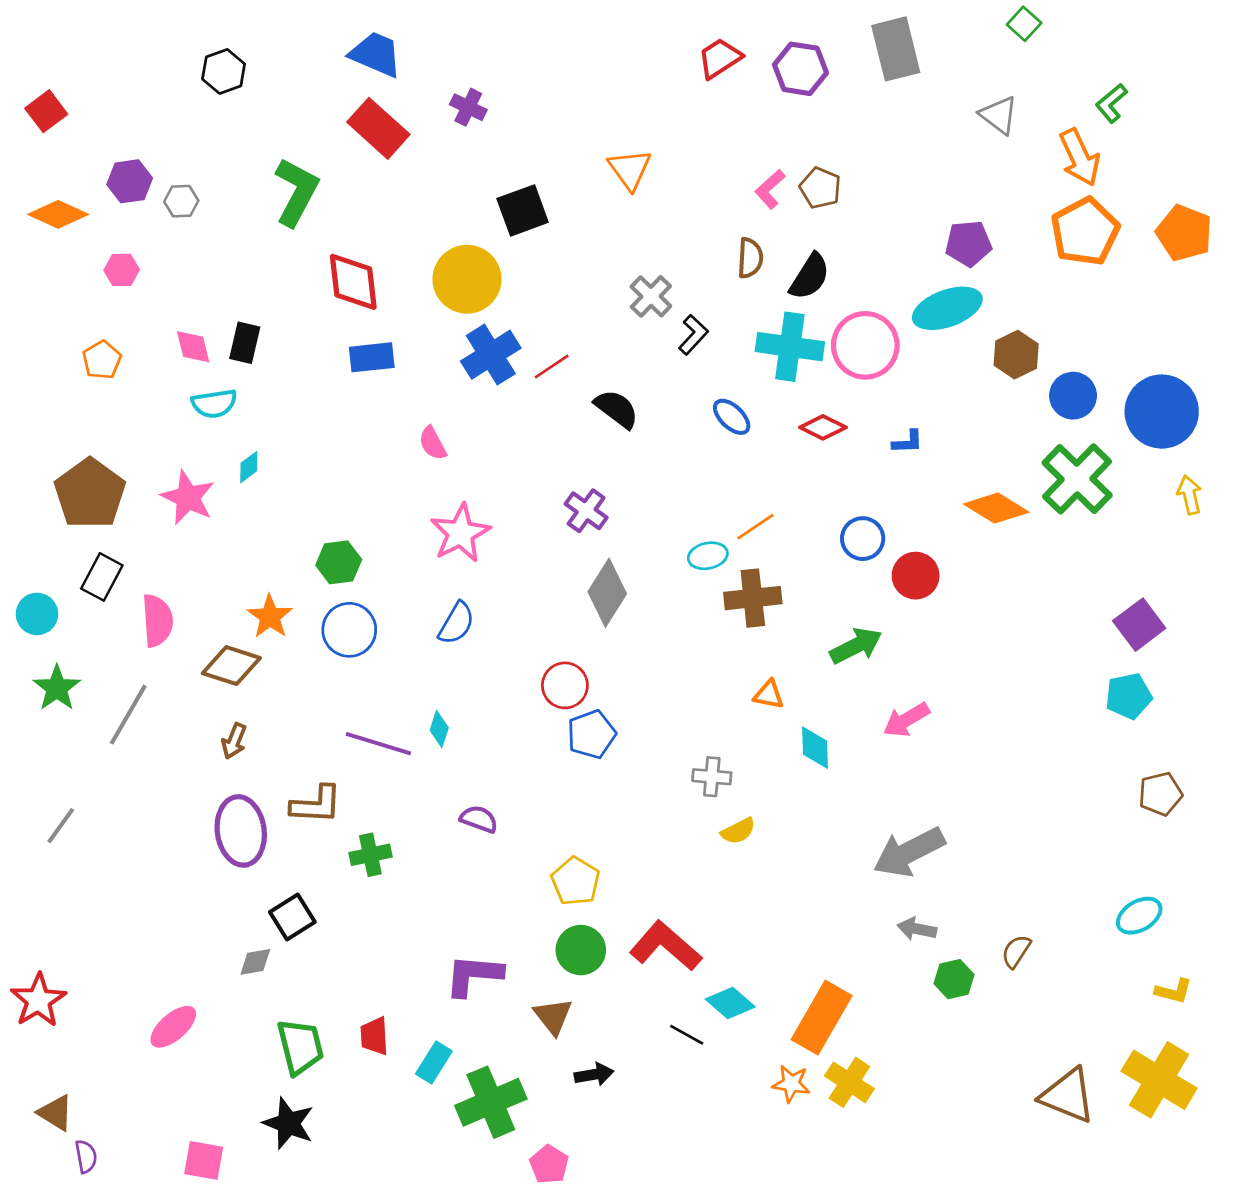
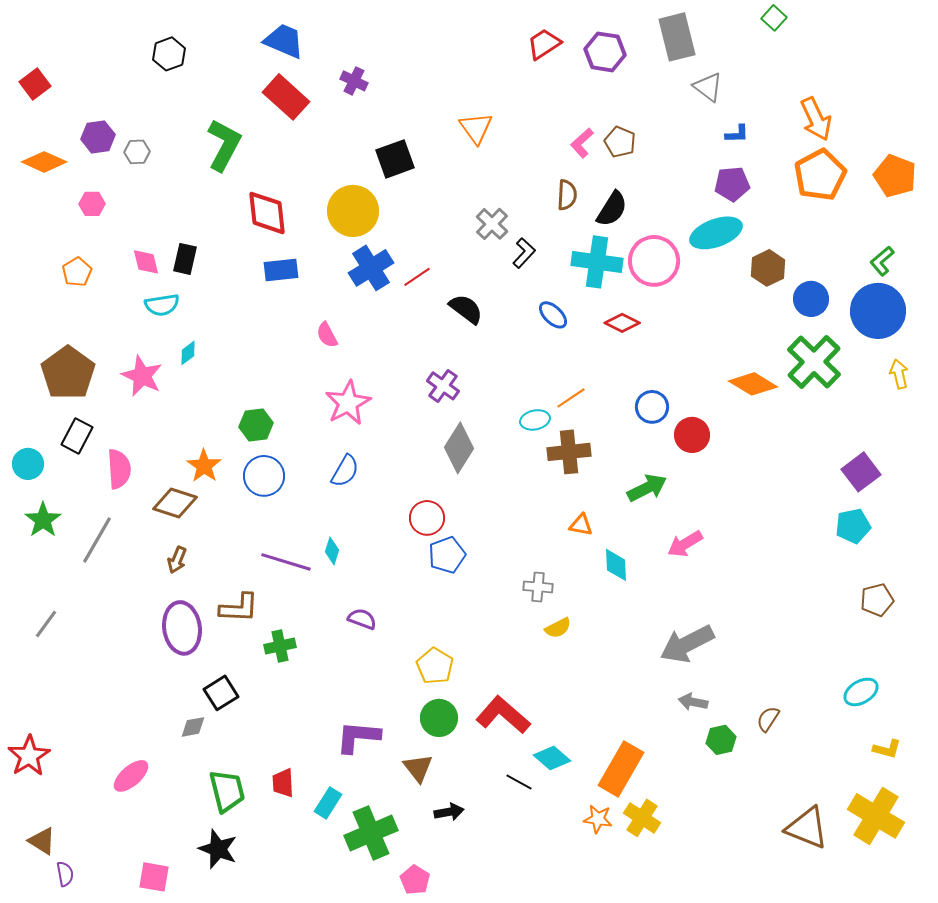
green L-shape: (1111, 103) -> (882, 261), moved
gray triangle: (999, 115) -> (708, 87), moved
blue L-shape: (908, 442) -> (737, 134), moved

